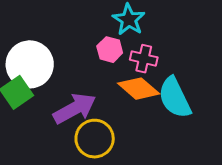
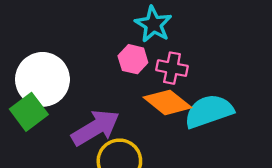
cyan semicircle: (175, 98) -> (209, 111), turned 99

